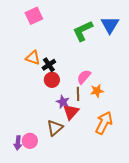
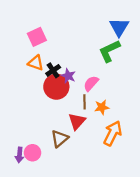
pink square: (34, 16) -> (37, 37), moved
green L-shape: (83, 31) -> (109, 51), moved
red circle: (52, 80) -> (56, 87), size x1.5
orange star: (97, 91) -> (102, 107), moved
purple star: (63, 102) -> (68, 76), moved

